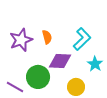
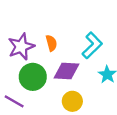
green circle: (38, 77) -> (33, 77), moved
yellow circle: (76, 87) -> (72, 101), moved

